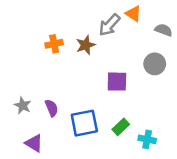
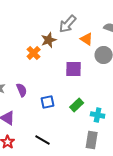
orange triangle: (133, 14) -> (87, 39), moved
orange cross: (54, 44) -> (34, 53), moved, turned -32
blue square: (84, 123) -> (48, 102), size x0.6

